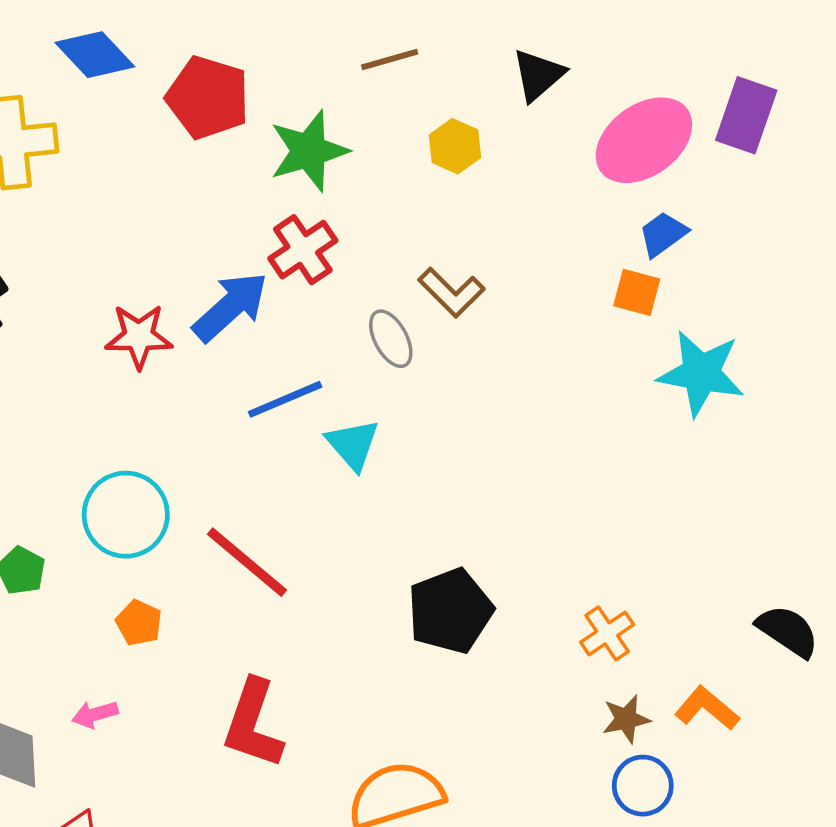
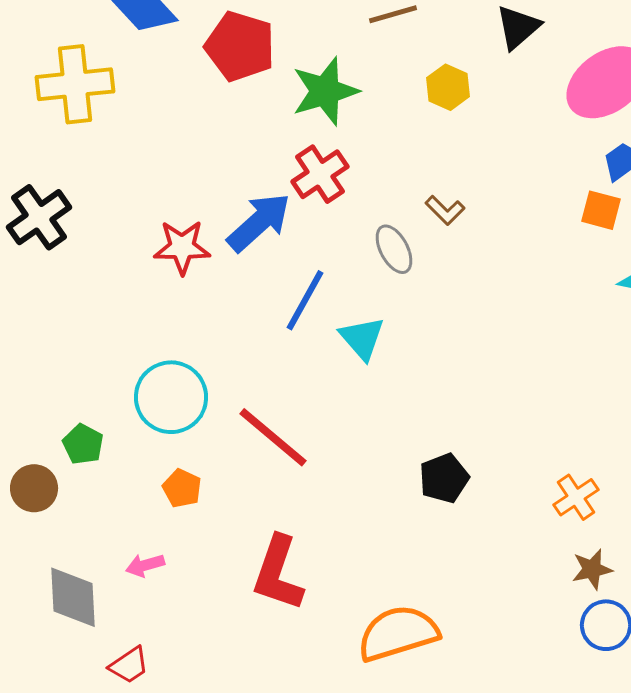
brown L-shape: (451, 292) -> (445, 210), size x0.7
blue line: (285, 399) -> (305, 300), turned -38
black pentagon: (450, 611) -> (444, 478), size x0.7

